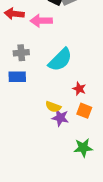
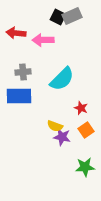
blue rectangle: (17, 77) -> (19, 96), size x1.4
orange square: (84, 111) -> (86, 130), turned 35

